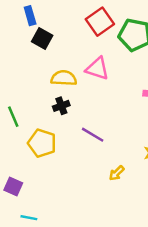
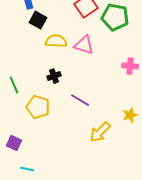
yellow semicircle: (64, 78) -> (56, 41), moved
yellow arrow: (117, 173) -> (100, 132), size x1.6

